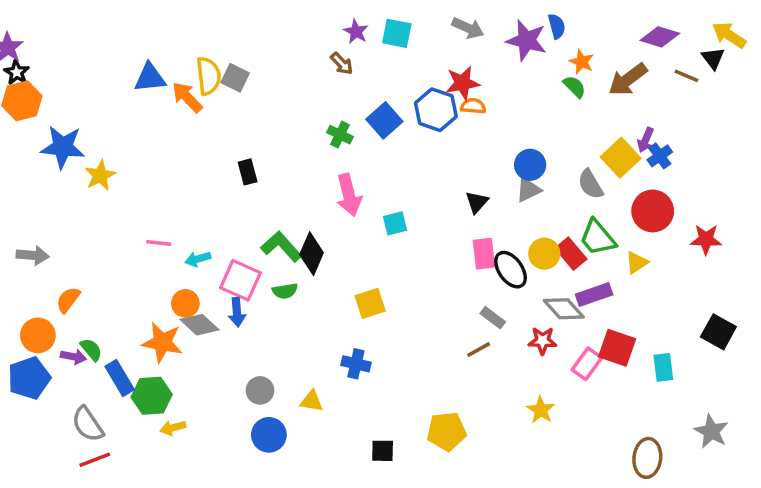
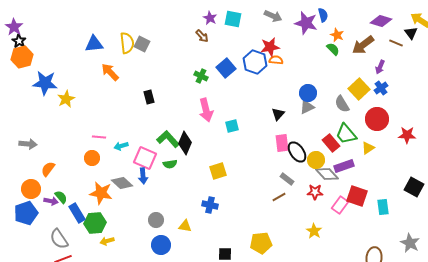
orange arrow: (187, 97) -> (110, 72), moved
purple arrow: (646, 140) -> (380, 67), moved
yellow circle: (544, 254) -> (316, 160), moved
orange circle: (185, 303) -> (92, 158), moved

